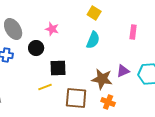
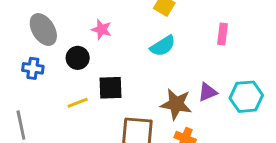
cyan semicircle: (93, 40) -> (163, 46), turned 36
yellow line: (45, 87) -> (78, 103), moved

